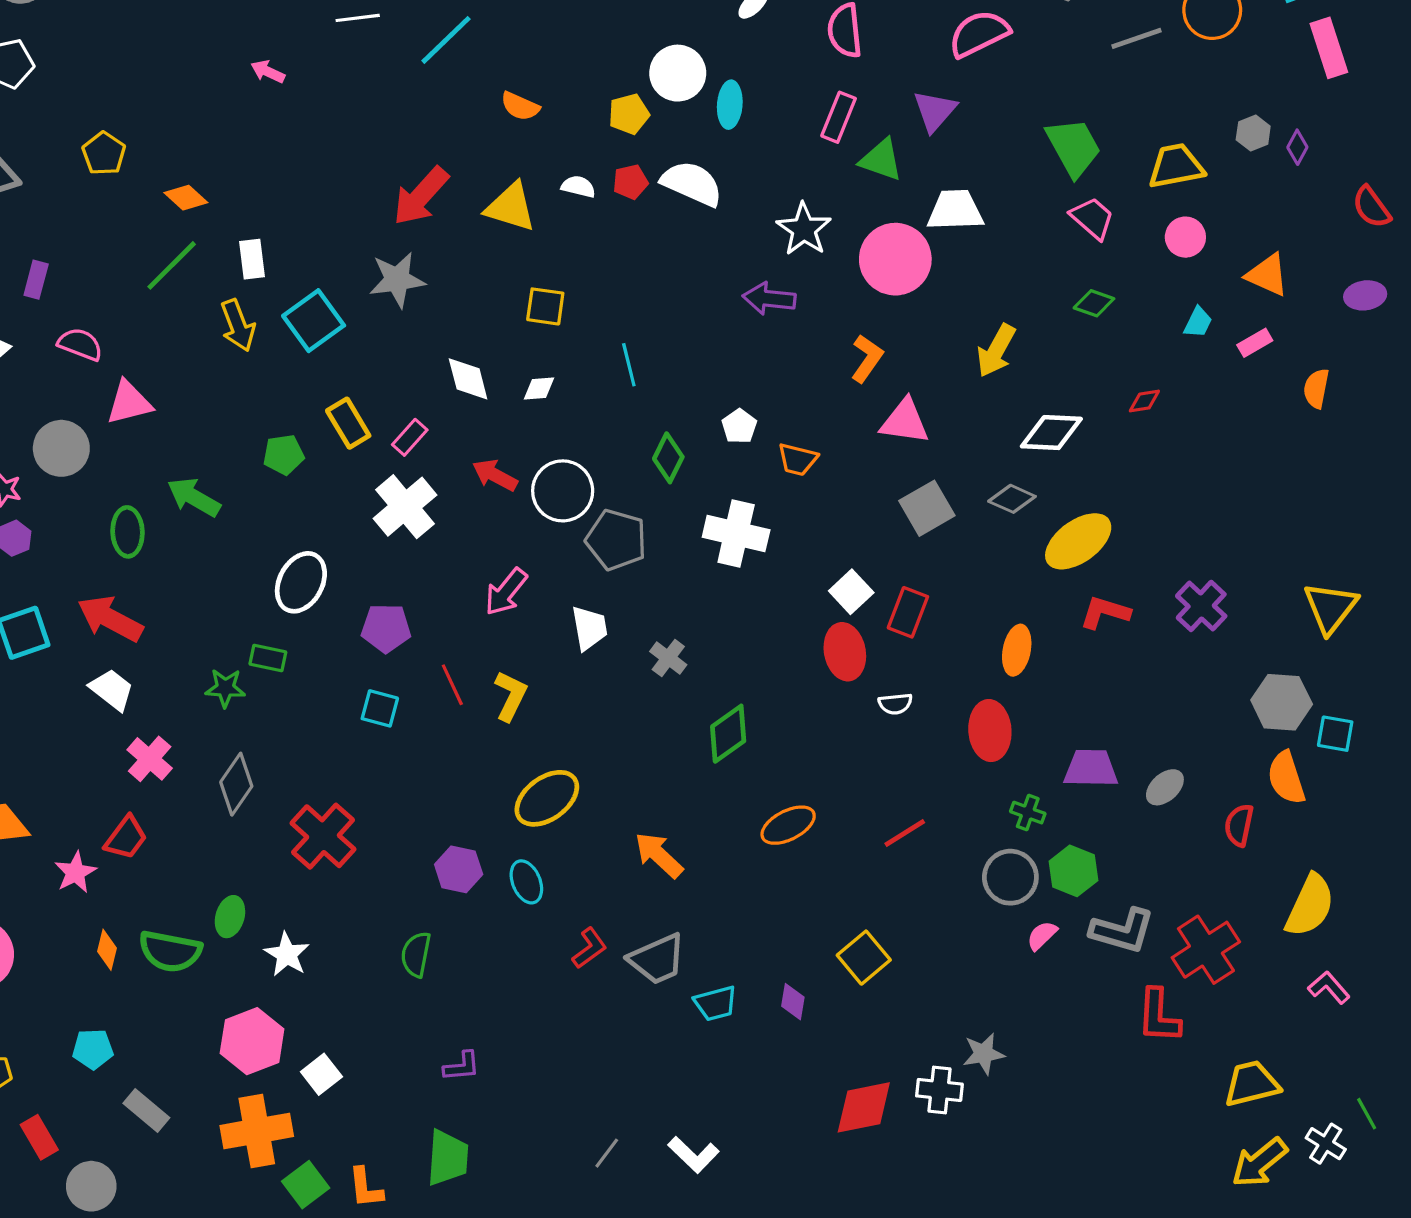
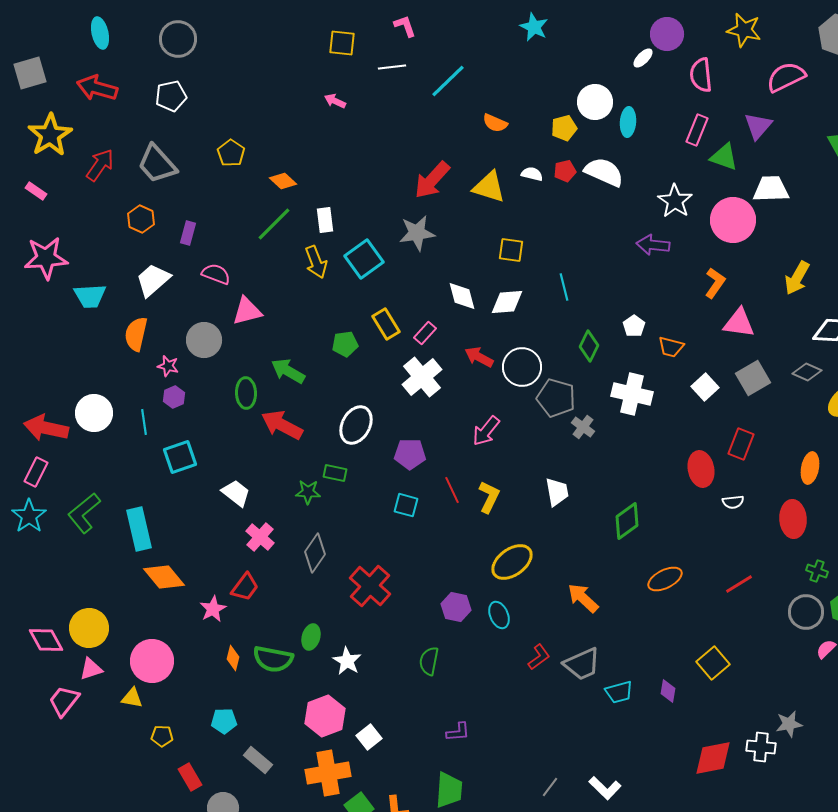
white diamond: (539, 388) -> (507, 302), size x1.6
white square: (851, 592) -> (705, 387), moved
red arrow: (110, 619) -> (282, 425), moved
white trapezoid: (589, 628) -> (557, 492), moved
gray cross: (668, 658) -> (583, 427), moved

